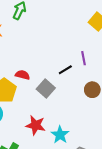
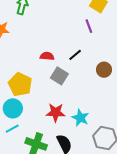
purple line: (83, 58) -> (89, 26), moved
red semicircle: (23, 75) -> (47, 56), moved

